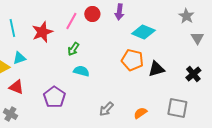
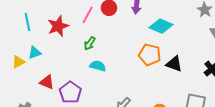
black triangle: (156, 69) -> (174, 64), turned 36
red triangle: (16, 87) -> (47, 82), moved

